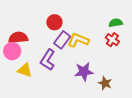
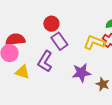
purple rectangle: (62, 40) -> (59, 41), turned -72
yellow L-shape: (78, 40) -> (94, 42), moved

